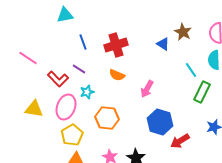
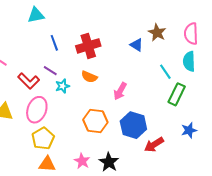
cyan star: (87, 92) -> (63, 86), moved
orange hexagon: (107, 118) -> (95, 121), moved

